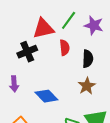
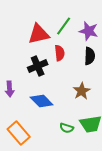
black cross: (27, 52) -> (38, 66), moved
black semicircle: (88, 59) -> (90, 56), moved

